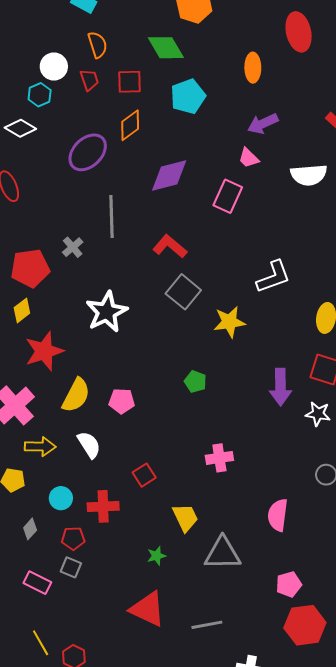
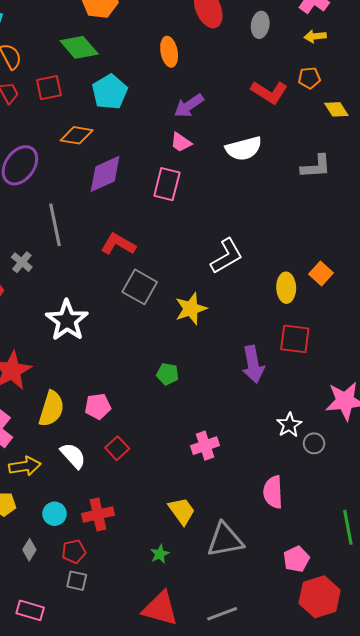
orange diamond: (130, 125) -> (77, 135), moved, turned 56
white star: (318, 414) -> (289, 425), moved, turned -30
red square: (144, 475) -> (117, 448), moved
pink rectangle: (37, 583) -> (30, 610), moved

